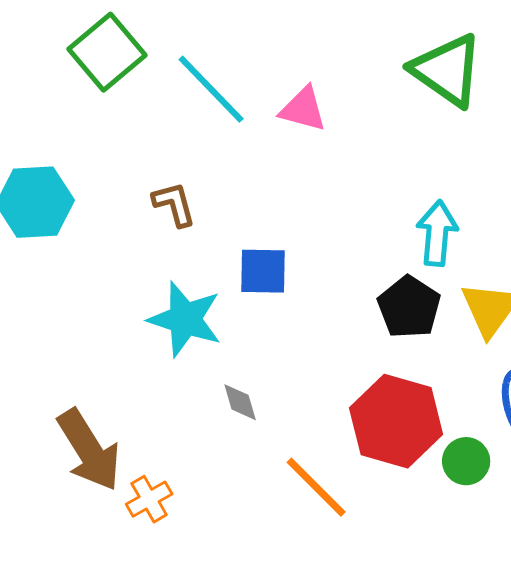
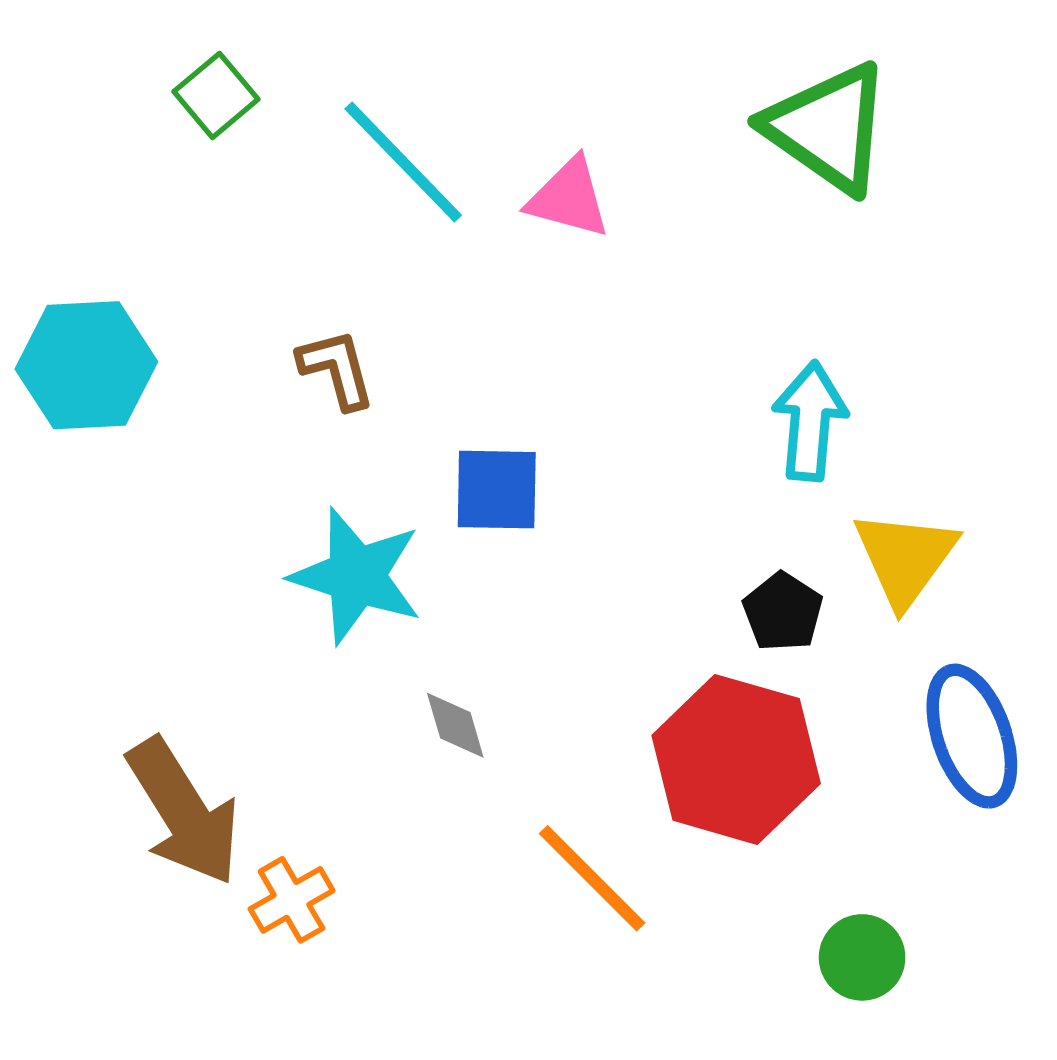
green square: (107, 52) -> (216, 95), size x0.6
black pentagon: (409, 307) -> (783, 612), moved, size x0.7
green circle: (466, 461) -> (862, 957), moved

